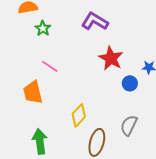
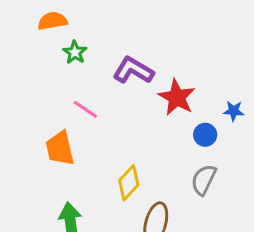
purple L-shape: (95, 21) -> (133, 70), moved
gray semicircle: (129, 125) -> (204, 180), moved

